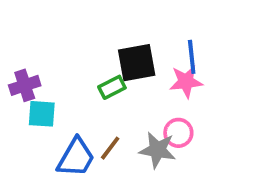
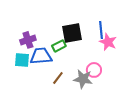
pink star: (186, 82) -> (108, 42), moved, turned 30
purple cross: (25, 85) -> (28, 40), moved
blue trapezoid: (76, 157) -> (41, 56), moved, turned -125

